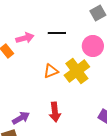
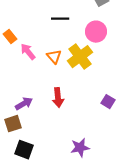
pink arrow: (25, 38) -> (28, 52), moved, turned -114
orange triangle: (51, 71) -> (54, 57), turned -49

